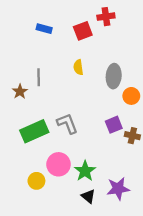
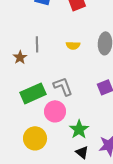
yellow semicircle: (78, 67) -> (73, 45), moved, turned -80
pink circle: (59, 164) -> (55, 111), moved
yellow circle: (36, 181) -> (35, 138), size x1.5

